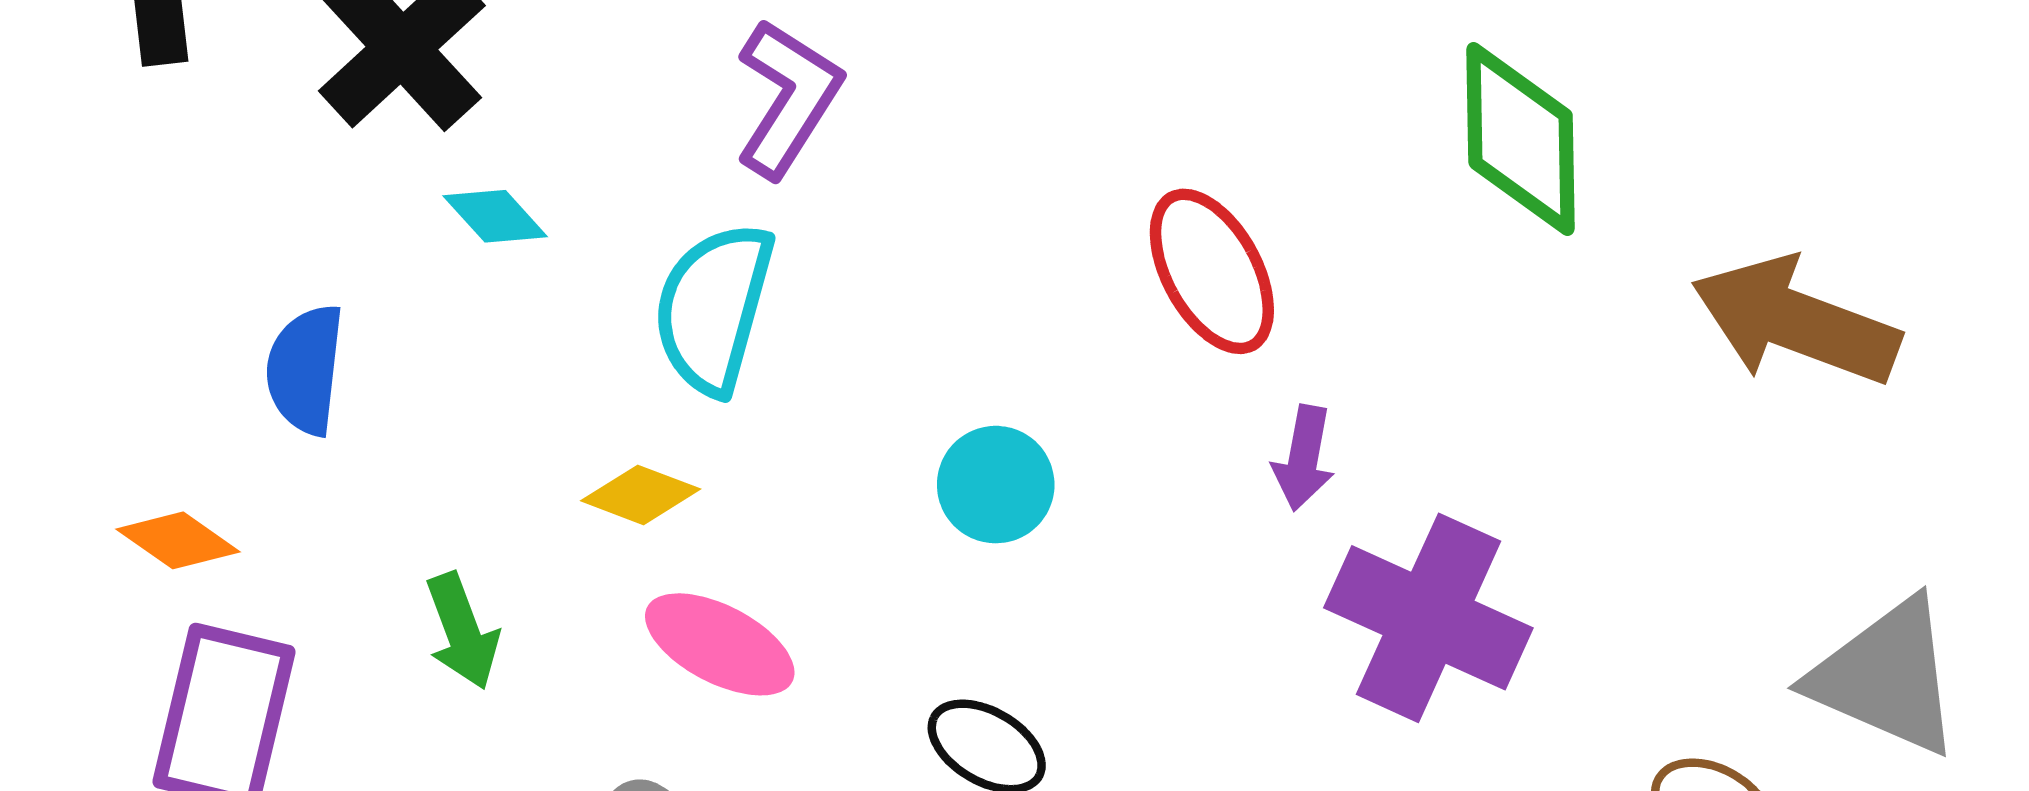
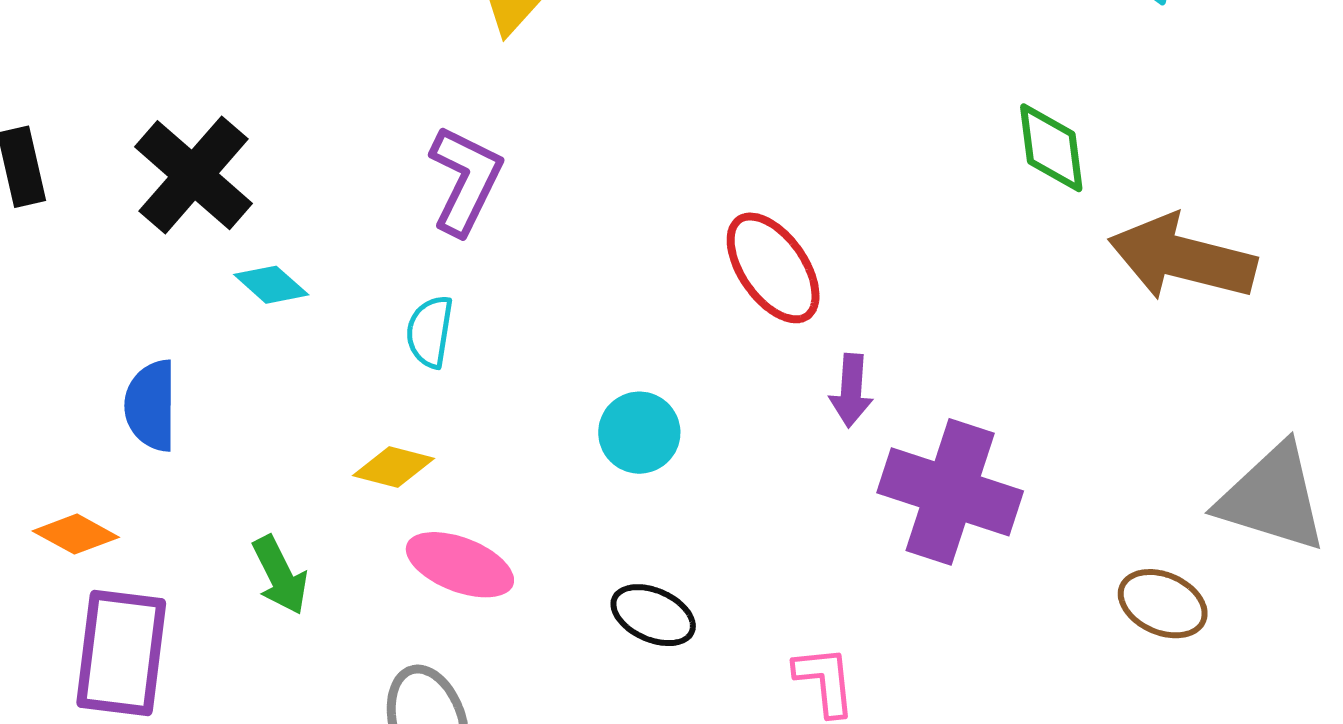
green diamond: (1521, 139) -> (1051, 148), moved, size x0.7
cyan semicircle: (714, 308) -> (430, 332), size x0.6

